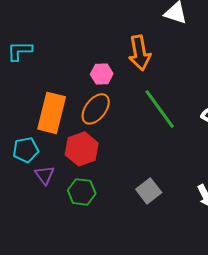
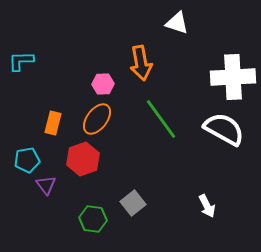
orange rectangle: (52, 113) -> (53, 123), size x0.6
gray square: (149, 191) -> (133, 203), moved
green hexagon: (82, 192) -> (93, 219), moved

